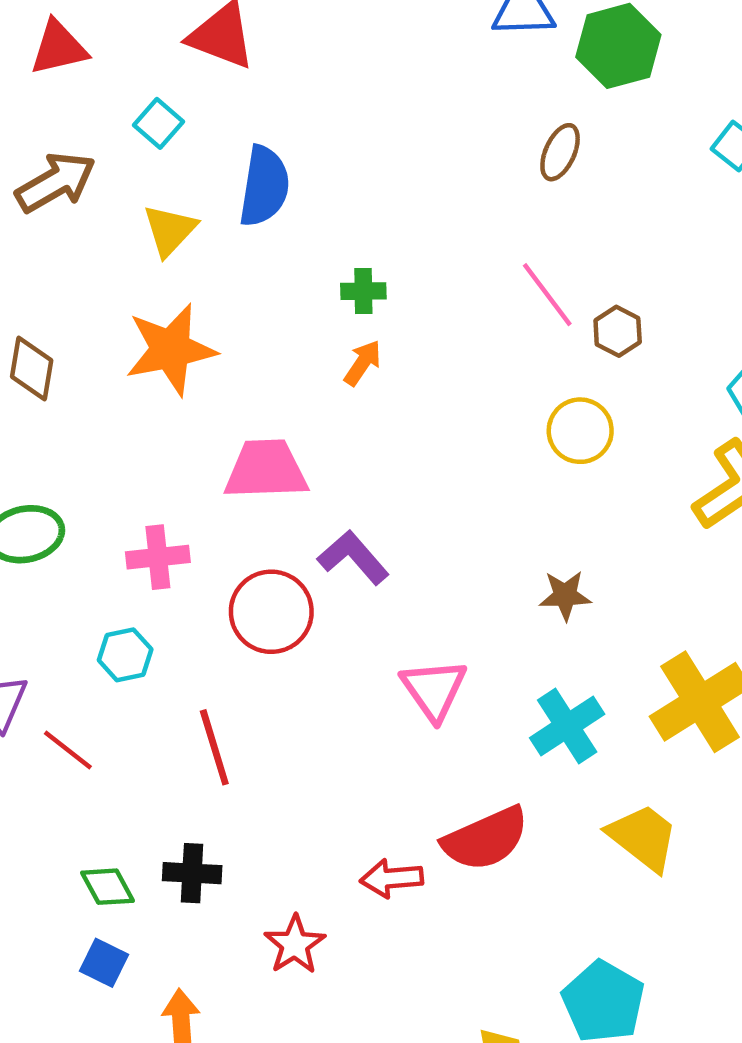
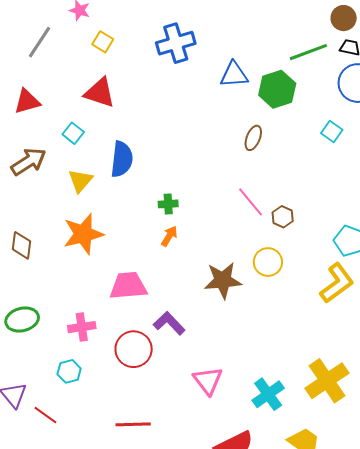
brown star: (565, 595) -> (223, 280), moved, size x1.6
red line: (214, 747) -> (133, 424), moved, turned -72

